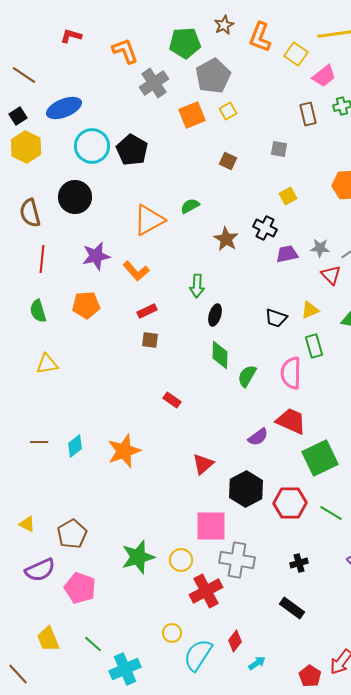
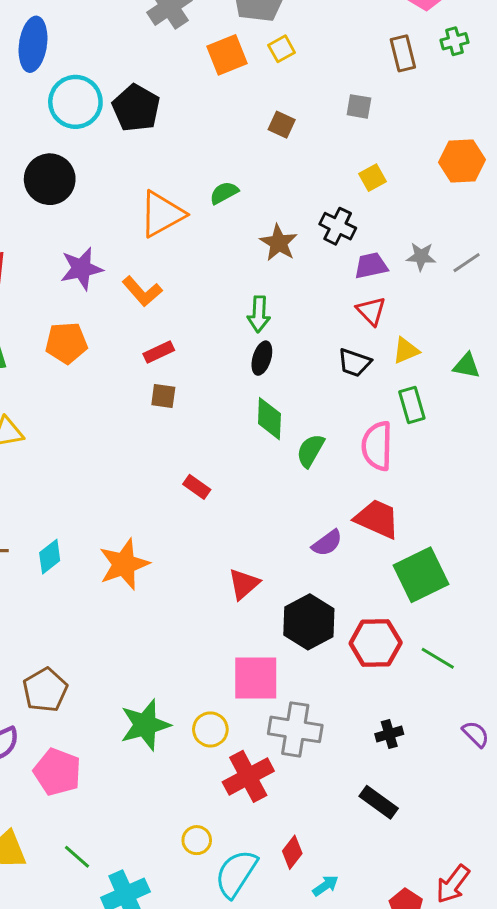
blue ellipse: (64, 108) -> (33, 44), turned -60
red triangle: (331, 275) -> (371, 311), moved
green arrow: (197, 286) -> (259, 314), moved

